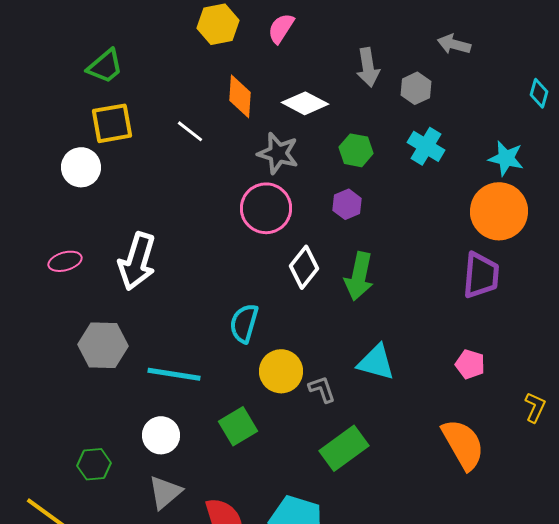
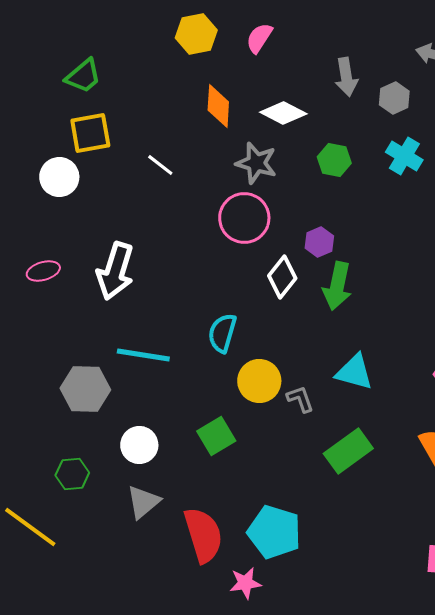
white line: (190, 131) -> (160, 165), moved
purple hexagon: (347, 204) -> (319, 242), moved
gray hexagon: (103, 345) -> (85, 389), moved
cyan line: (174, 374) -> (143, 355), moved
green rectangle: (344, 448) -> (348, 451), moved

